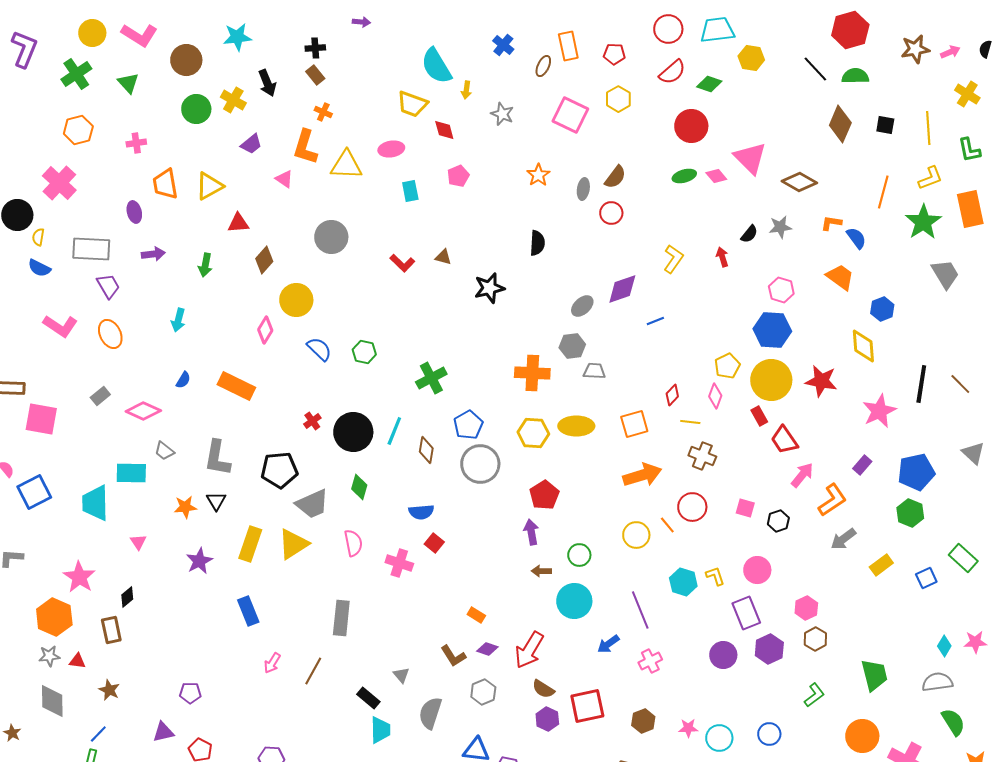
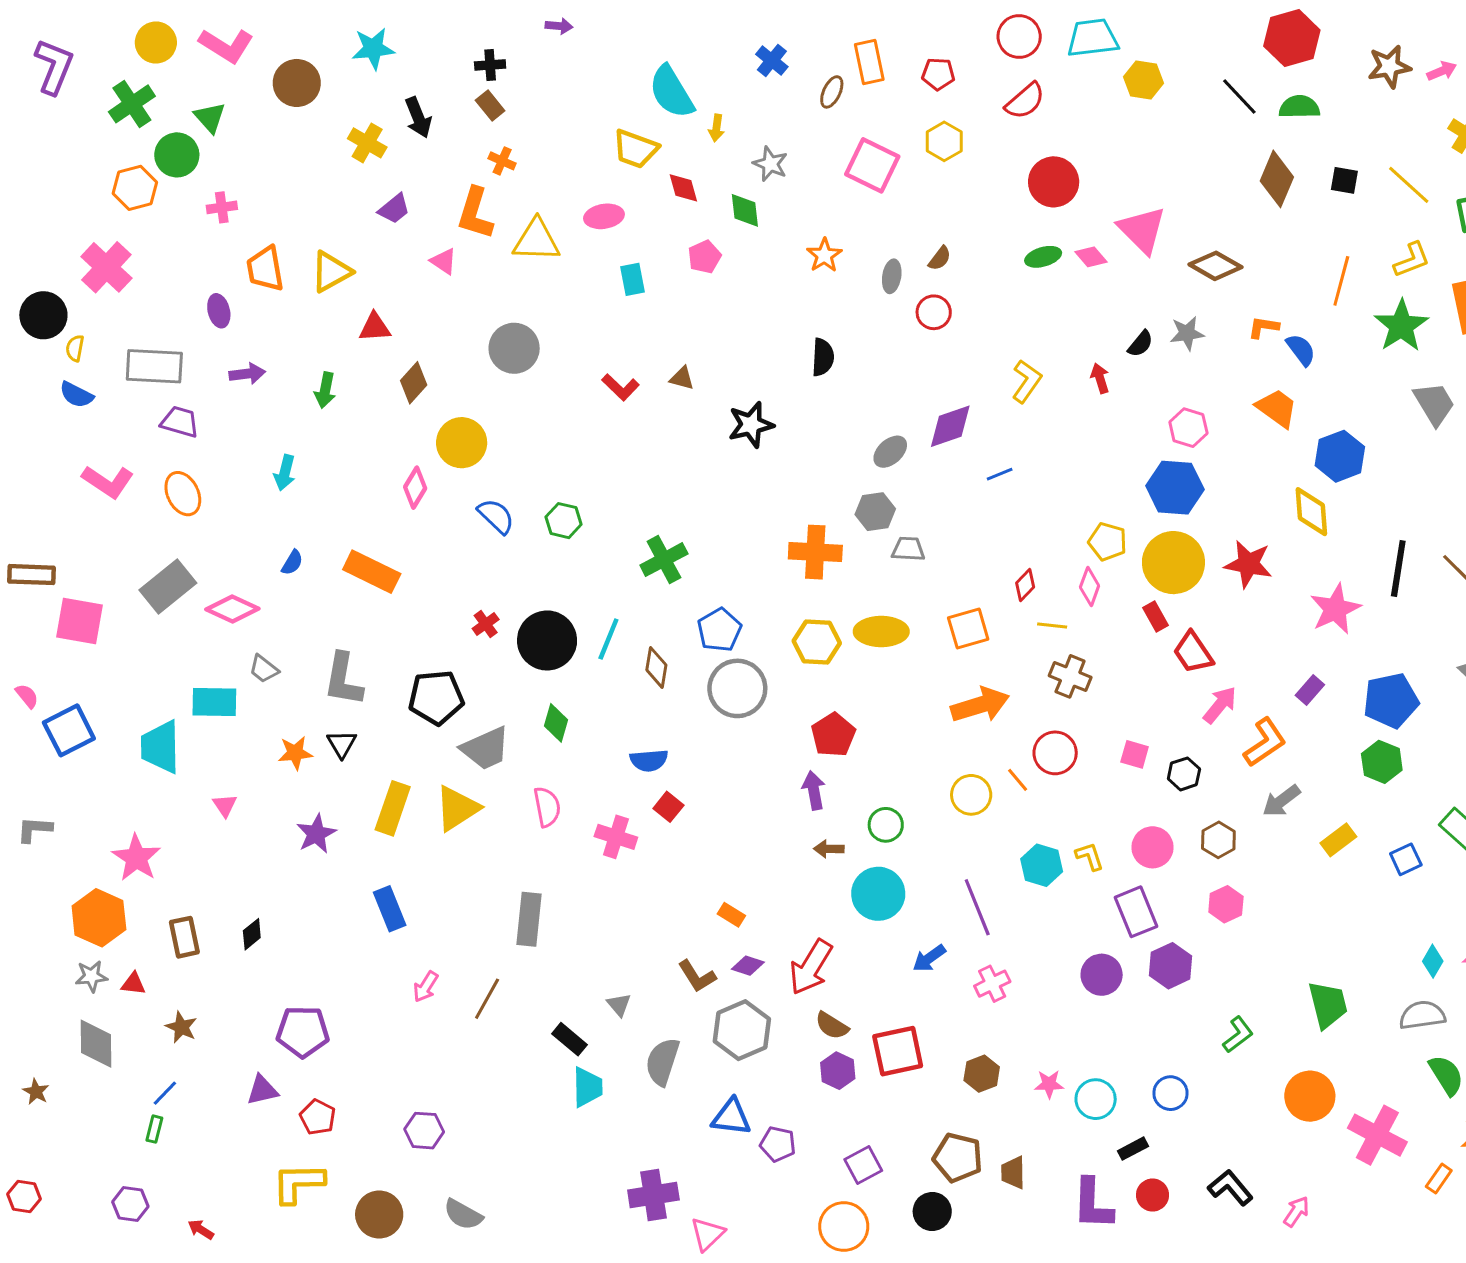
green diamond: (709, 84) -> (745, 210), moved, turned 65
green circle: (196, 109) -> (177, 155), moved
yellow line: (928, 128) -> (1409, 185), turned -44
brown semicircle: (615, 177) -> (940, 258), size x0.7
purple trapezoid: (108, 286) -> (180, 422), turned -44
blue hexagon: (882, 309) -> (1340, 456), size x1.4
yellow pentagon: (727, 366) -> (1108, 542), turned -30
gray rectangle: (100, 396) -> (168, 587), size x1.8
black diamond: (127, 597) -> (252, 934), moved
brown hexagon: (815, 639) -> (1218, 840), moved
gray hexagon: (483, 692) -> (742, 1030), size x1.5
purple pentagon: (190, 693) -> (303, 1032), size x1.6

